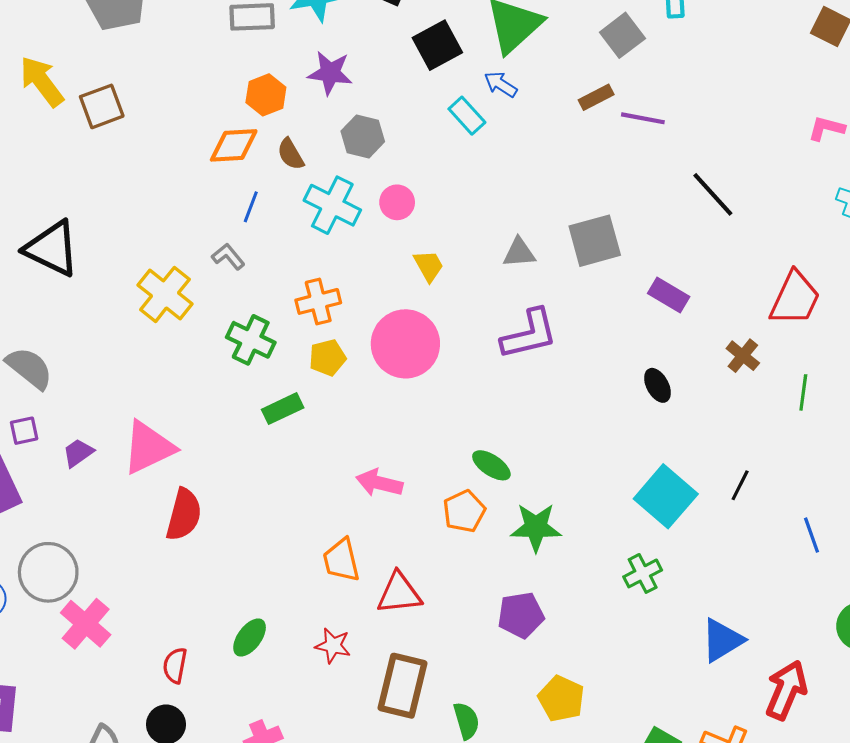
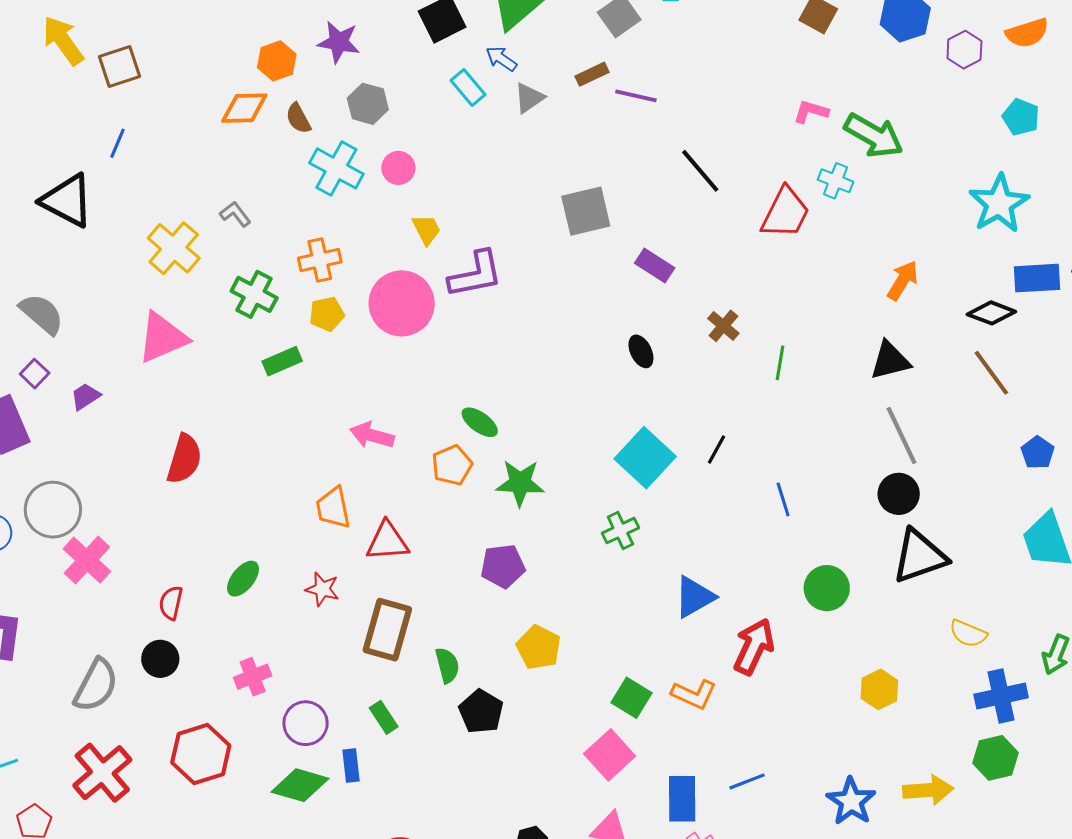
blue line: (251, 207) -> (118, 143), moved
gray triangle: (519, 253) -> (529, 98), moved, turned -32
red trapezoid: (795, 298) -> (785, 213), moved
purple L-shape: (529, 334) -> (476, 274), moved
purple square: (24, 431) -> (35, 374), turned -36
pink triangle: (149, 447) -> (162, 338), moved

